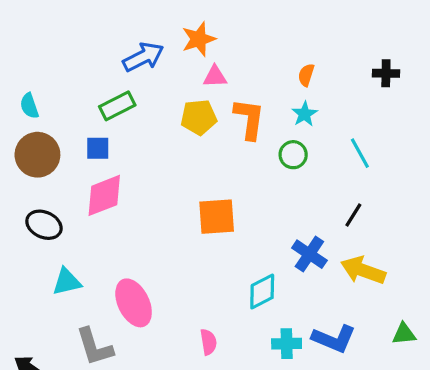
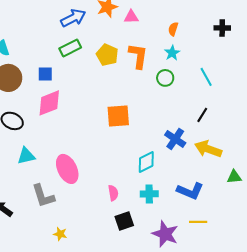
pink triangle: (215, 77) -> (131, 17), moved
green rectangle: (117, 106) -> (70, 48), moved
yellow pentagon: (199, 117) -> (107, 55), turned 30
green triangle: (404, 334) -> (234, 177), moved
cyan cross: (287, 344) -> (149, 194), moved

